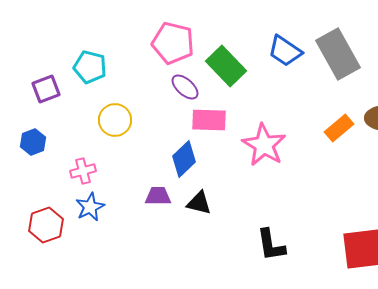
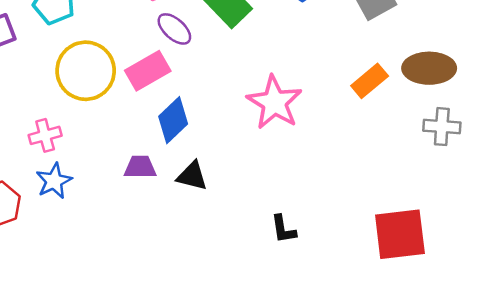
yellow circle: (115, 120) -> (86, 71), size x1.4
pink rectangle: (209, 120) -> (148, 71), moved, turned -32
black L-shape: (271, 245) -> (283, 229), size x0.7

